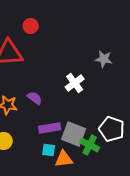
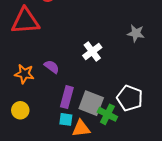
gray star: (104, 59) -> (136, 33), moved
purple rectangle: (50, 128) -> (67, 97), turned -65

